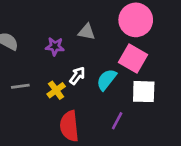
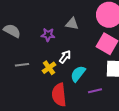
cyan semicircle: (107, 80) -> (78, 74), moved
purple line: (117, 121) -> (95, 91), turned 48

